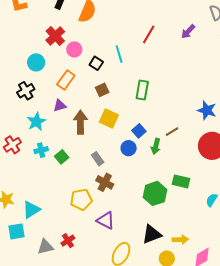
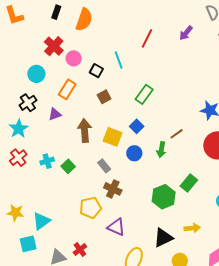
green rectangle: (142, 90) -> (144, 94), turned 30
purple triangle: (60, 105) -> (55, 114), moved
yellow square: (109, 118) -> (113, 137), moved
cyan star: (36, 122) -> (19, 129), moved
blue square: (139, 131) -> (137, 126), moved
green rectangle: (181, 181) -> (189, 183), turned -60
yellow arrow: (180, 240) -> (192, 228), moved

